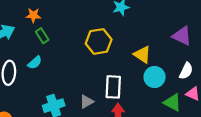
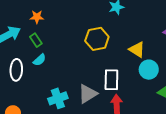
green rectangle: (42, 36) -> (36, 40), moved
gray triangle: (86, 102) -> (88, 94), size x1.5

